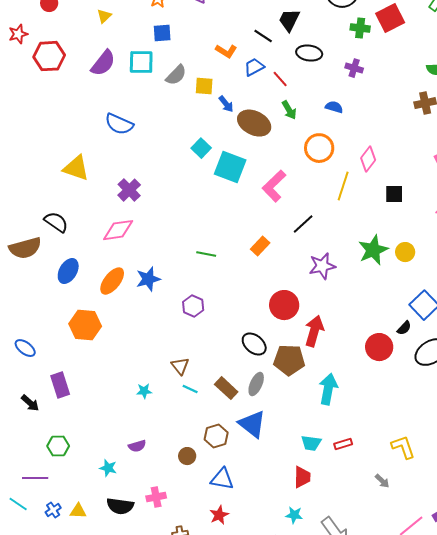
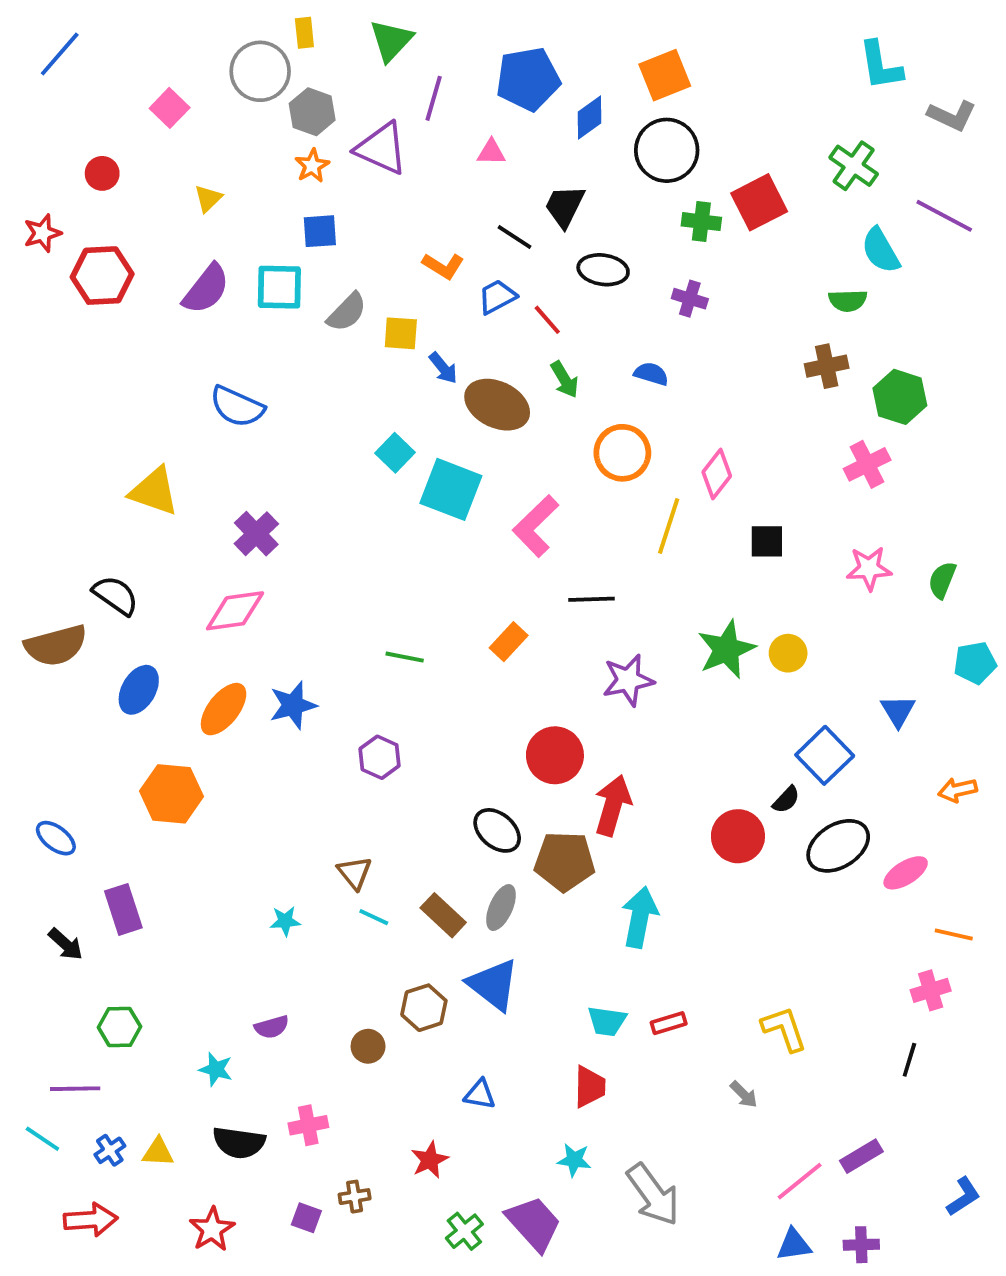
black line: (303, 224) -> (592, 599), turned 40
blue triangle: (222, 479) -> (480, 1094), moved, size x0.7

